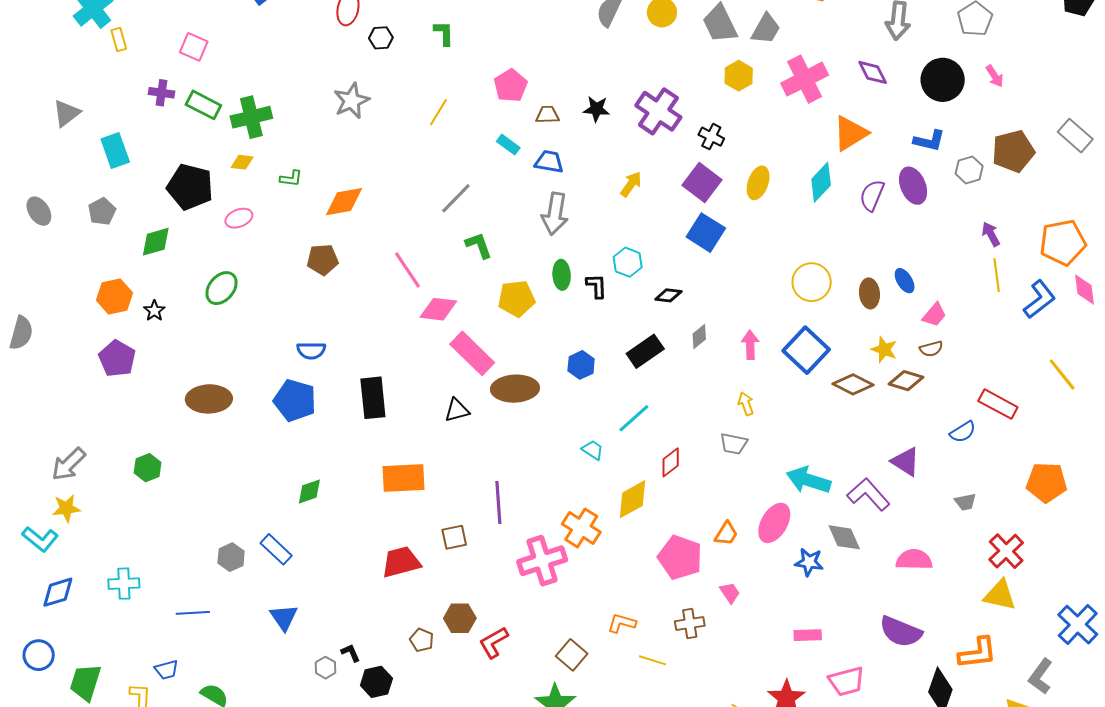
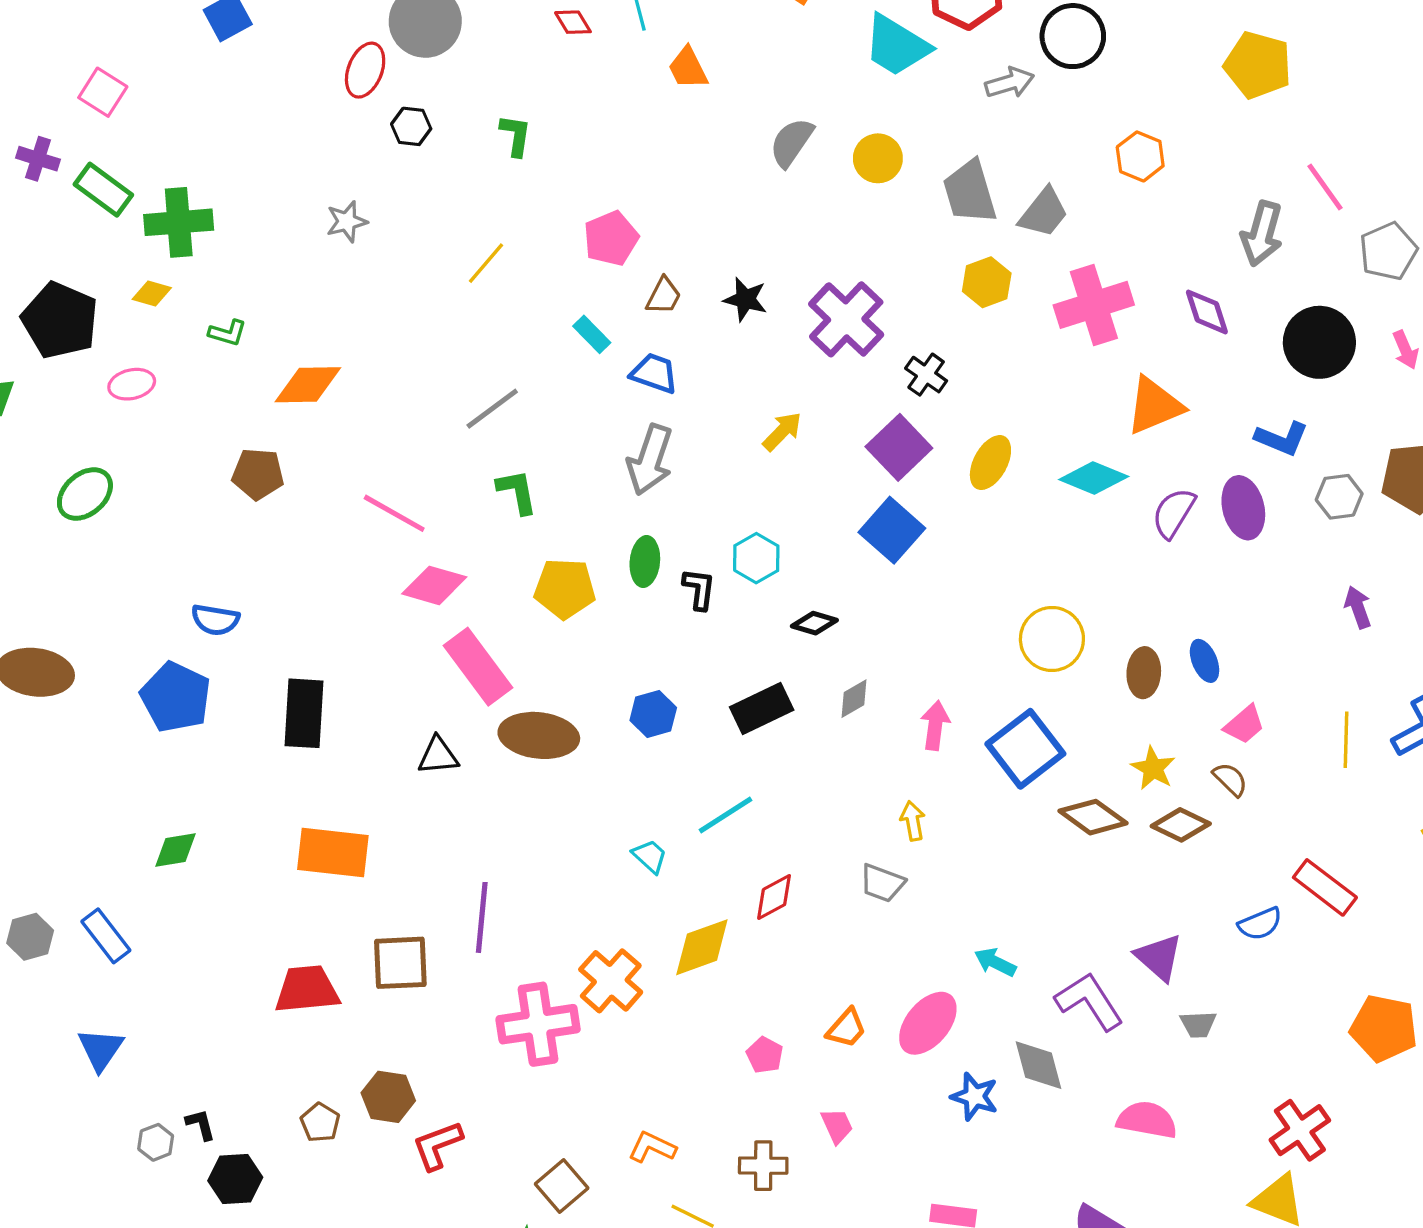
gray star: (351, 101) -> (347, 222), size x0.7
brown trapezoid: (547, 115) -> (664, 296), turned 110
cyan diamond: (821, 182) -> (1094, 478), turned 60
pink line: (408, 270) -> (394, 513), turned -36
yellow line: (997, 275) -> (1346, 740), moved
brown semicircle: (931, 349) -> (1230, 779), turned -130
cyan arrow: (809, 480) -> (995, 962), size x0.6
gray trapezoid: (965, 502) -> (1198, 1024), moved
brown square: (454, 537) -> (400, 963), size x1.4
pink pentagon: (680, 557) -> (765, 1055), size x0.5

